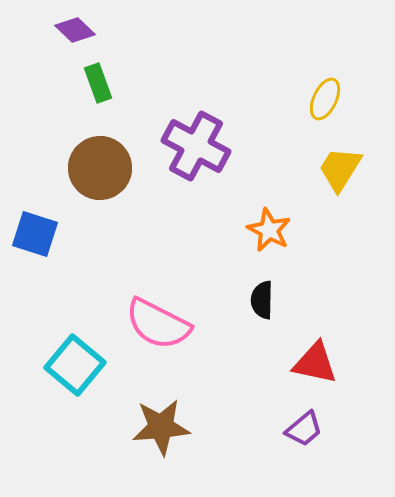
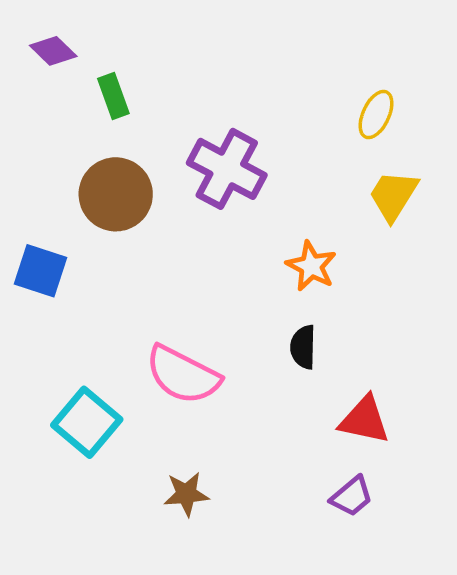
purple diamond: (75, 30) -> (53, 51), moved
brown star: (161, 427) -> (186, 494), size x0.7

